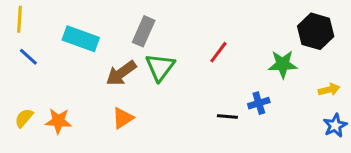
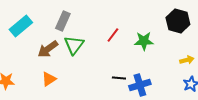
cyan rectangle: (81, 39) -> (21, 26), turned -60
green star: (283, 64) -> (144, 41), moved
blue cross: (259, 103) -> (140, 85), moved, size x1.5

